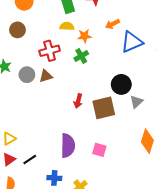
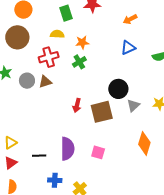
orange arrow: (112, 24) -> (130, 19), moved
yellow semicircle: (67, 26) -> (57, 34), moved
brown circle: (17, 30) -> (17, 37), size x1.5
blue triangle: (132, 42) -> (128, 48), size x0.7
black line: (30, 160) -> (39, 156), moved, turned 32

